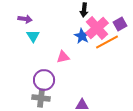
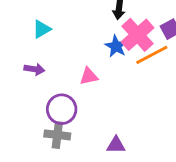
purple arrow: (25, 19) -> (34, 69), moved
cyan triangle: (33, 36) -> (42, 29), moved, turned 32

